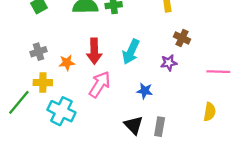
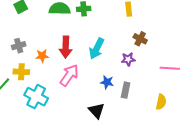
gray rectangle: (160, 127) -> (126, 90), moved

